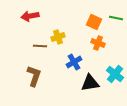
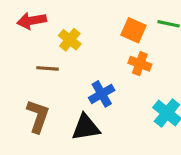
yellow cross: (58, 37) -> (70, 40), moved, turned -32
black triangle: (90, 83) -> (86, 127), moved

